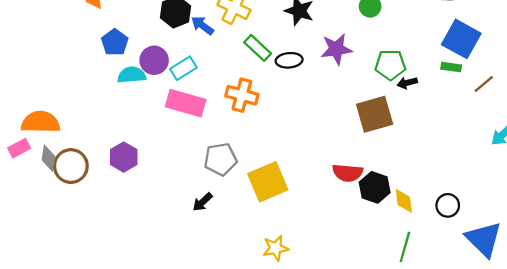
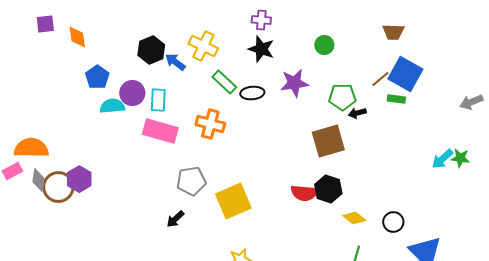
cyan rectangle: (183, 68) -> (158, 100), turned -55
brown line: (484, 84) -> (380, 79), moved
purple hexagon: (124, 157) -> (79, 179), moved
black hexagon: (375, 187) -> (328, 189), moved
yellow diamond: (404, 201) -> (354, 218), turned -45

